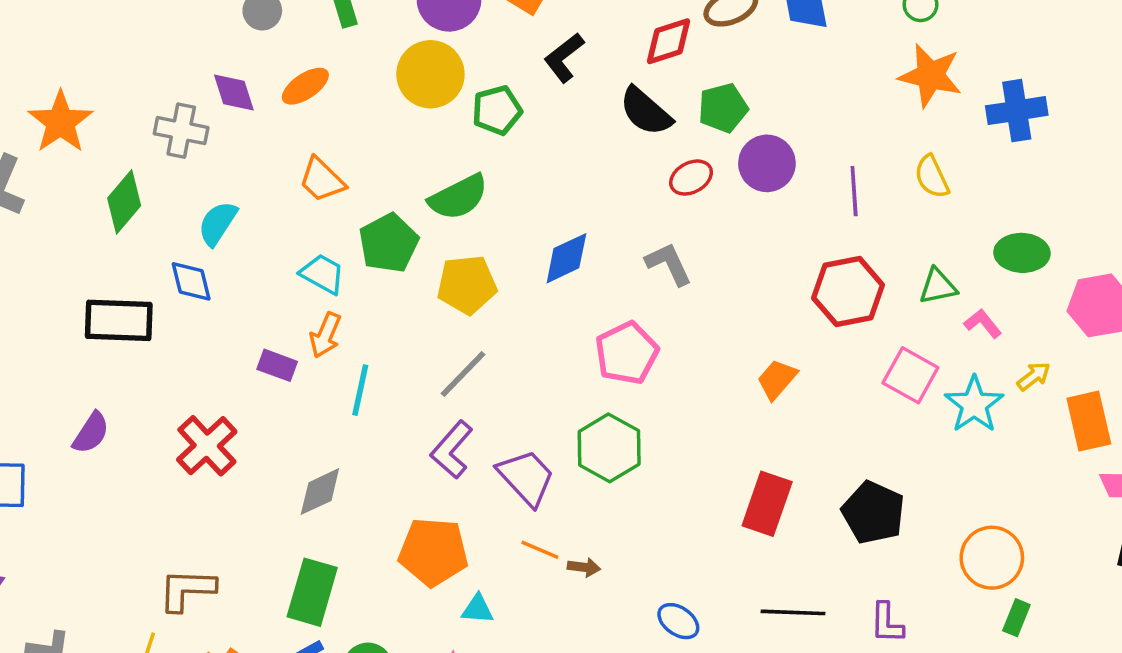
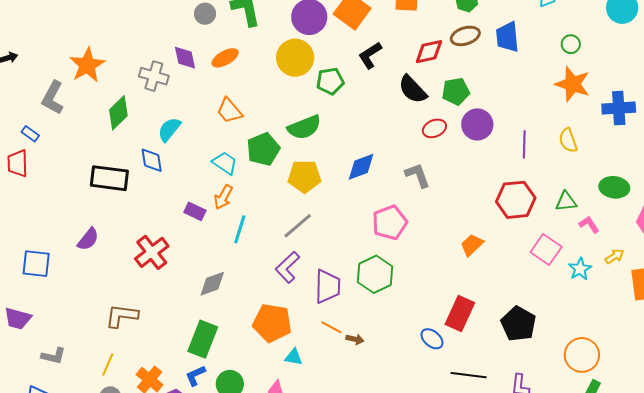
cyan star: (974, 404) -> (580, 269), size x0.7
purple trapezoid: (526, 477) -> (328, 286), turned 39
brown L-shape: (187, 590) -> (122, 316), moved
blue ellipse: (678, 621) -> (432, 339), moved

